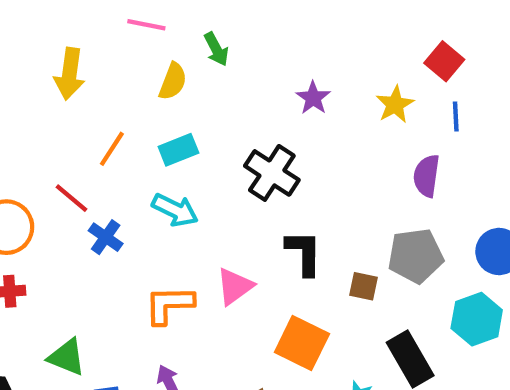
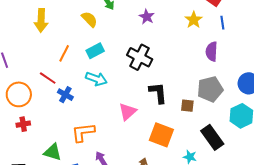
yellow semicircle: (173, 81) -> (89, 19), turned -60
purple star: (313, 98) -> (147, 17), moved
orange L-shape: (169, 305) -> (83, 132), moved

